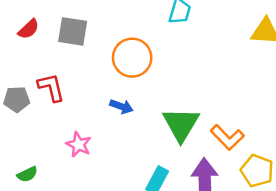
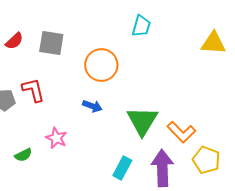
green semicircle: (27, 174) -> (23, 155), moved

